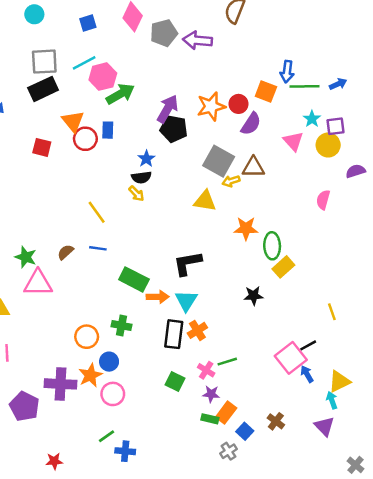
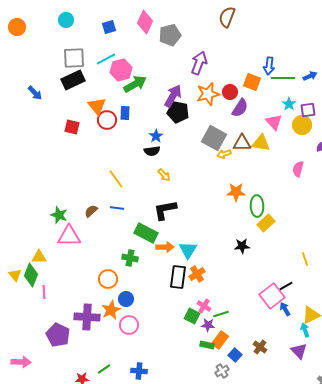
purple arrow: (197, 40) -> (199, 63), moved, turned 105
yellow arrow: (136, 194) -> (164, 175), moved
yellow triangle: (205, 201) -> (261, 143), moved
black L-shape: (187, 263) -> (165, 210), moved
green cross: (121, 325) -> (130, 258), moved
green line: (227, 362) -> (221, 314), moved
green square: (175, 381) -> (192, 316), moved
green line: (107, 436) -> (104, 369), moved

